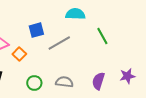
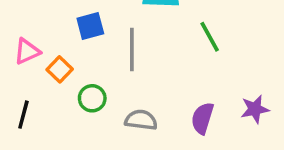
gray line: (59, 43) -> (132, 49), turned -60
green circle: (34, 83) -> (92, 98), moved

